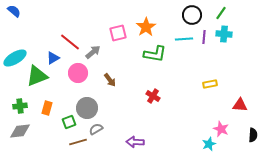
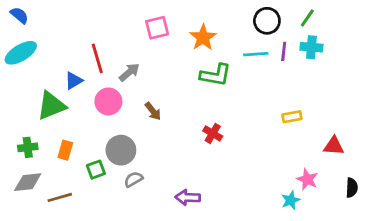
pink square: (118, 33) -> (157, 28), moved
red line: (70, 42) -> (97, 58), turned 35
cyan ellipse: (15, 58) -> (21, 53), moved
brown line: (78, 142) -> (60, 197), moved

